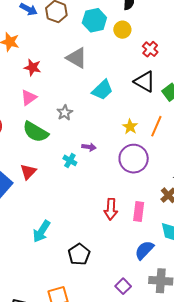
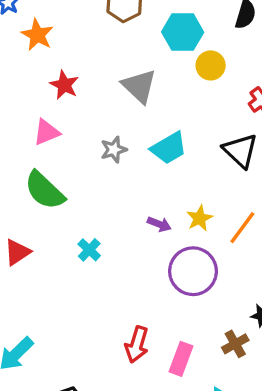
yellow circle: (122, 30) -> (211, 65), moved
gray star: (65, 113) -> (114, 150), moved
purple arrow: (89, 147) -> (159, 224), moved

